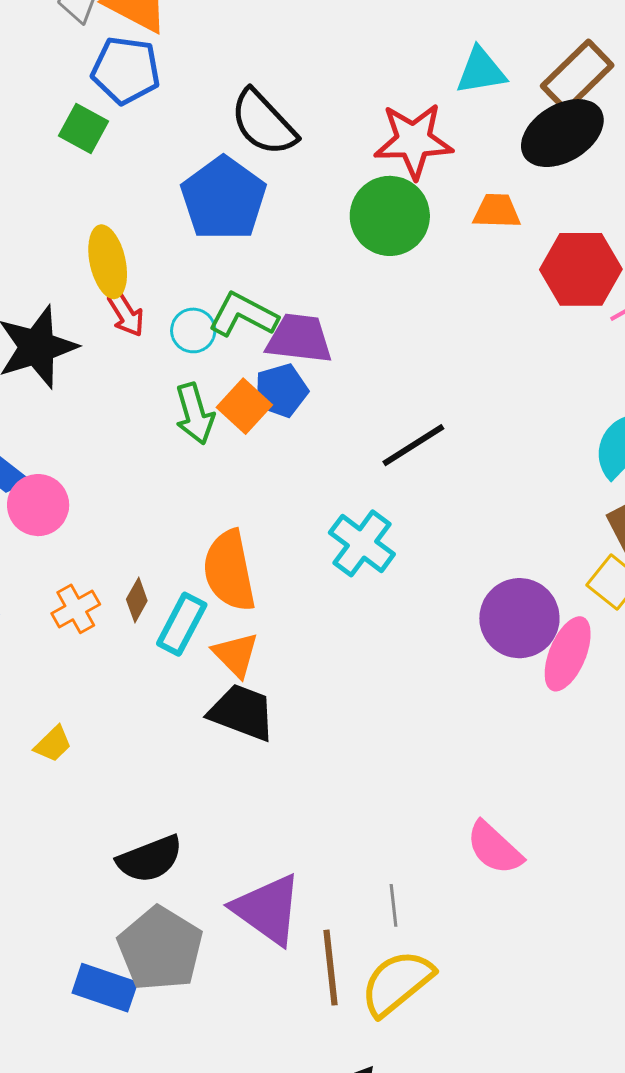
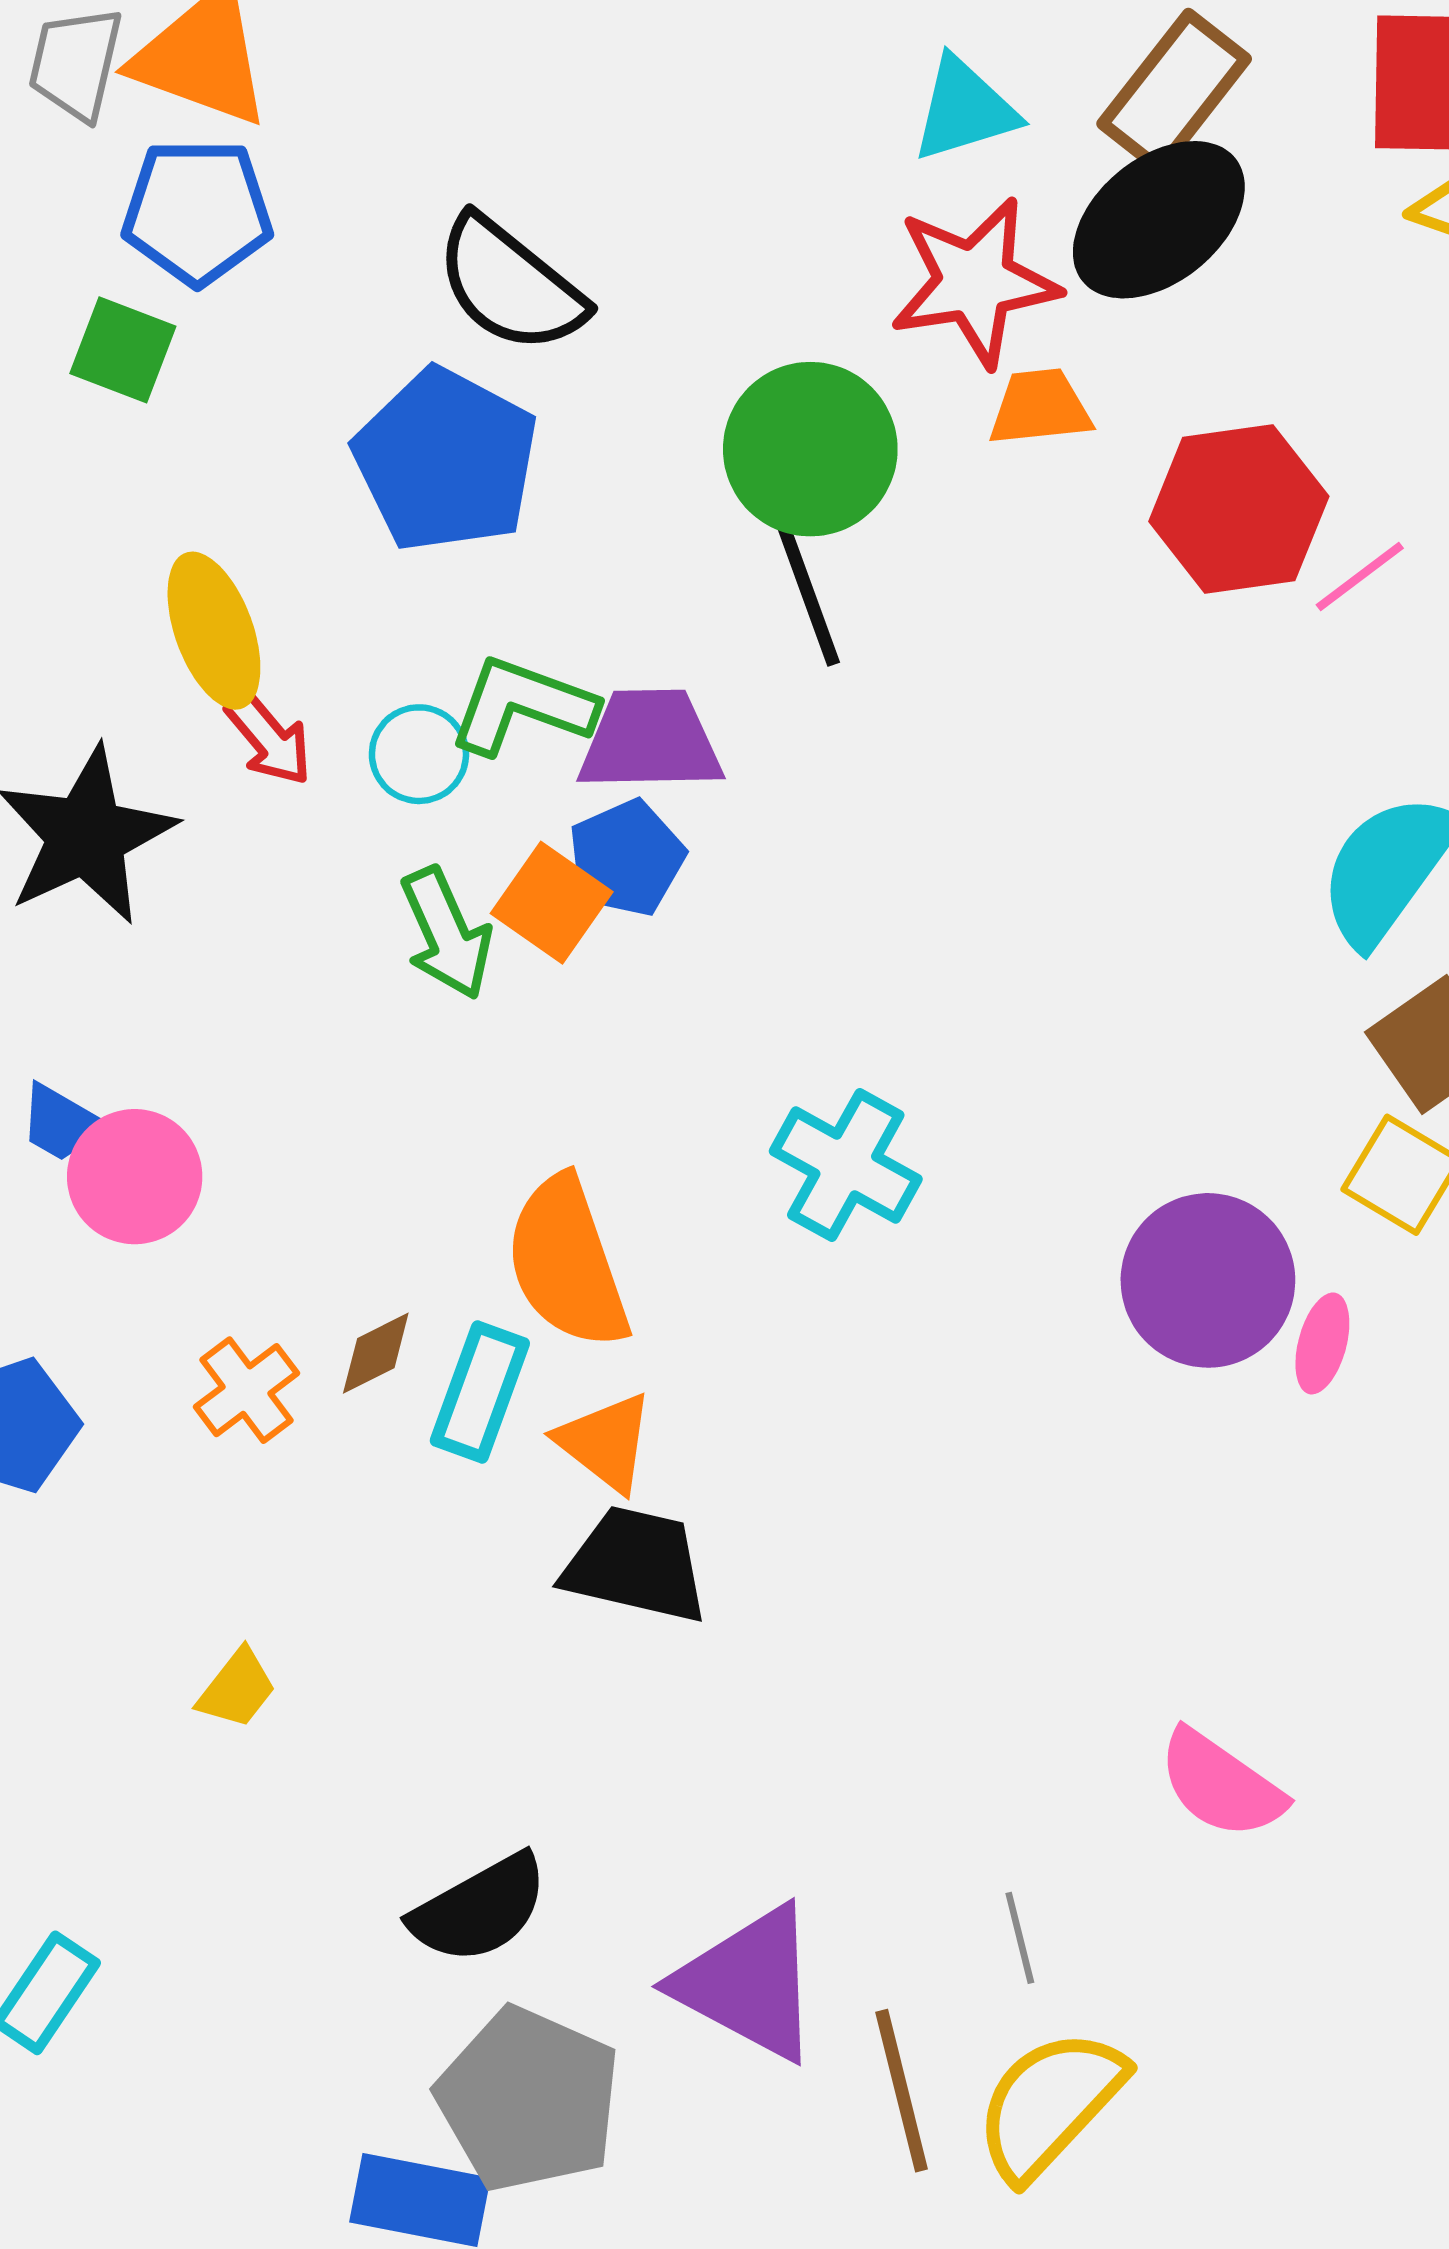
red star: (413, 141) -> (975, 282), moved
black line: (413, 445) -> (808, 593), moved, turned -70
brown diamond: (137, 600) -> (376, 1353), turned 42
pink ellipse: (568, 654) -> (1322, 1343), size x0.6

